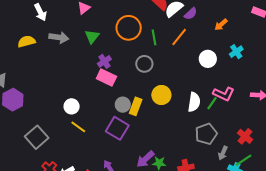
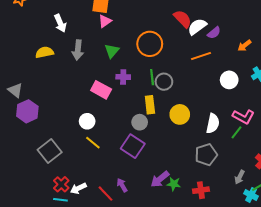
gray arrow: (59, 37) -> (78, 50), turned 84
green line: (154, 37) -> (152, 77), moved
orange line: (179, 37) -> (201, 56), turned 30
purple cross: (104, 61) -> (123, 77), turned 32
pink rectangle: (106, 78) -> (101, 90), moved
green line: (212, 103) -> (237, 132), moved
yellow rectangle: (136, 106) -> (150, 105), moved, turned -30
gray pentagon: (206, 134) -> (206, 155), moved

